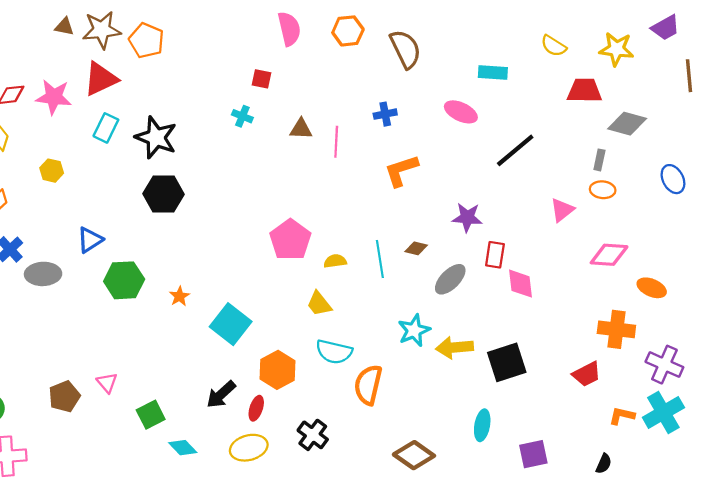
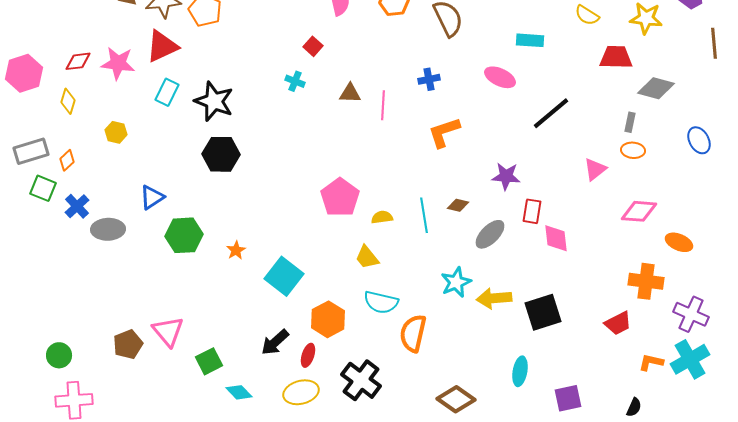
red square: (262, 79) -> (313, 46), turned 30
pink triangle: (107, 383) -> (168, 331), size x1.6
black cross: (313, 435) -> (361, 380), size x1.4

